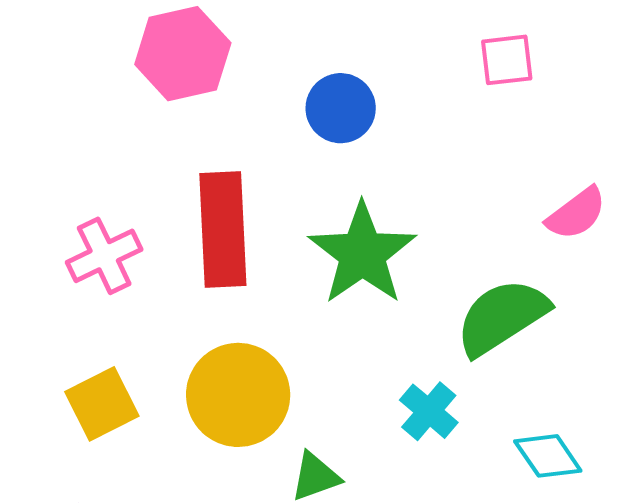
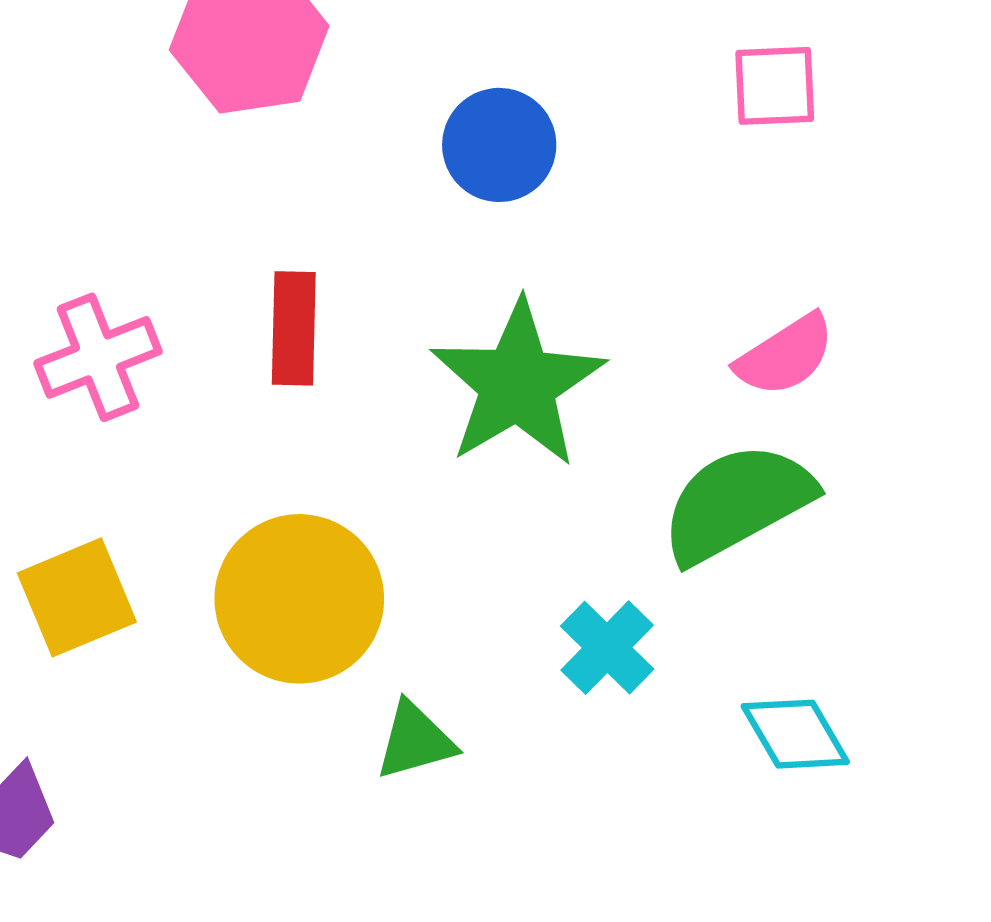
pink semicircle: (576, 214) -> (785, 355), moved
red rectangle: (223, 230) -> (294, 328), size x0.6

